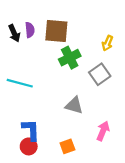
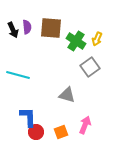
green cross: (70, 58) -> (76, 41), moved, turned -30
pink arrow: (103, 131) -> (85, 125), moved
red circle: (29, 146) -> (36, 132), moved

